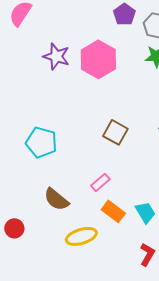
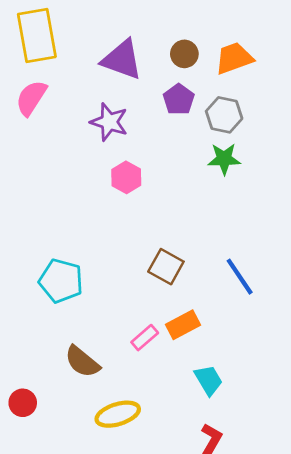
purple star: (56, 56) -> (109, 122), moved
pink hexagon: (98, 59) -> (126, 177), moved, size x0.6
orange rectangle: (113, 211) -> (183, 325), moved, turned -65

